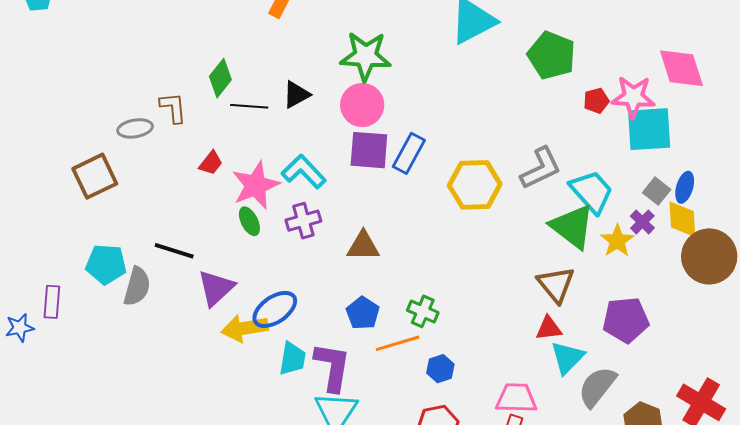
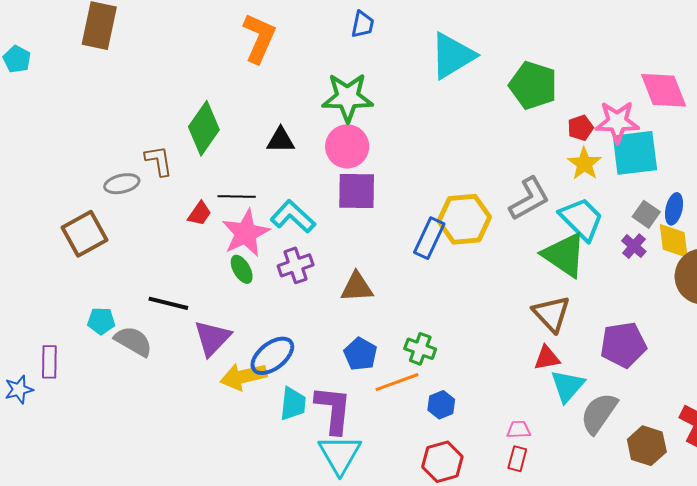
green diamond: (220, 78) -> (204, 128), size x1.4
black triangle: (296, 95) -> (281, 140), turned 32
black line: (249, 106) -> (237, 196), moved
blue rectangle: (409, 153) -> (429, 238), moved
yellow star: (617, 241) -> (584, 164), moved
cyan pentagon: (106, 264) -> (101, 321), size x0.7
gray semicircle: (137, 286) -> (133, 341), turned -72
pink trapezoid: (516, 398) -> (519, 430), size x0.6

